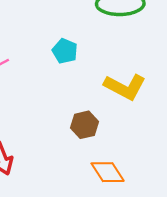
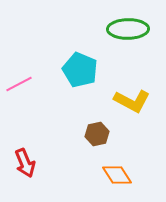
cyan pentagon: (65, 51) -> (80, 70), size x1.6

